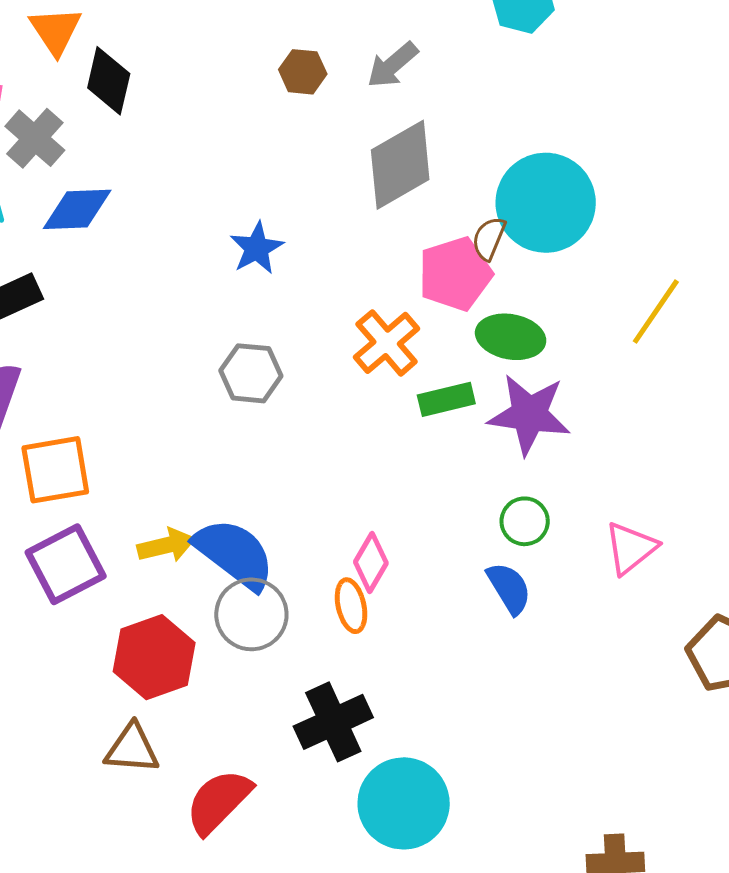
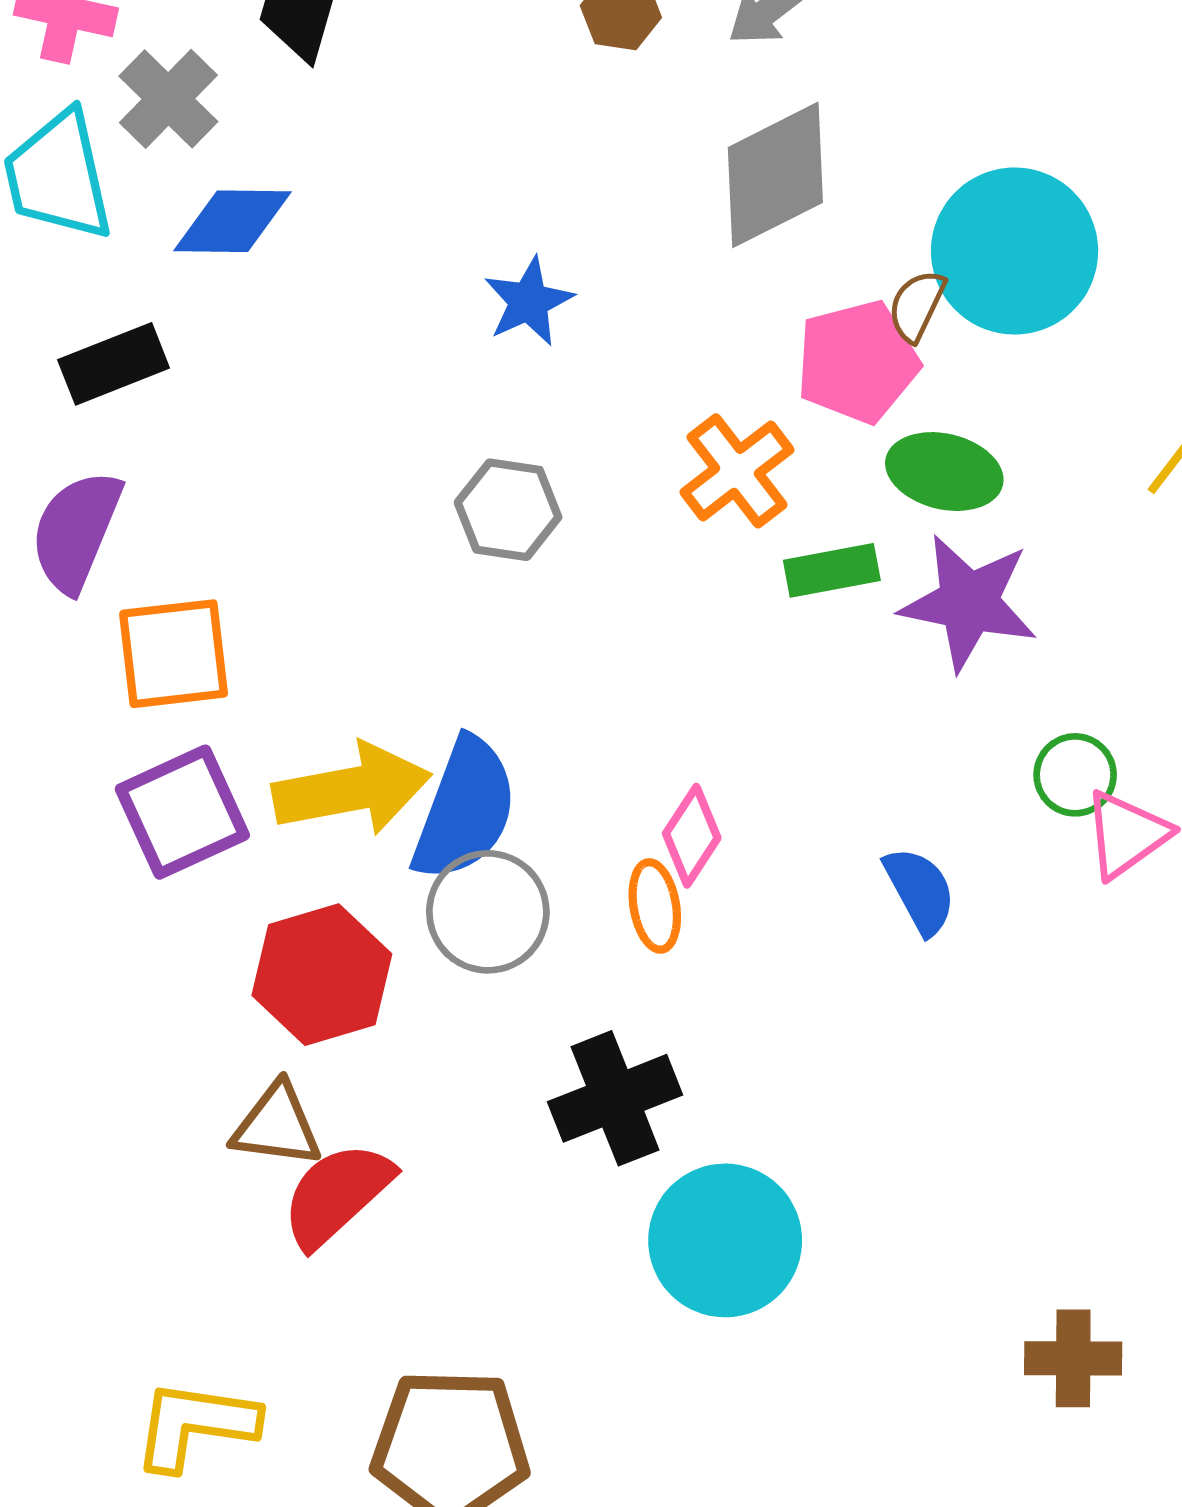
green circle: (525, 521) -> (1075, 775), moved
yellow arrow: (166, 545) -> (352, 789), size x1.6
blue semicircle: (234, 554) -> (465, 809), turned 70
red semicircle: (219, 801) -> (337, 1195), moved

